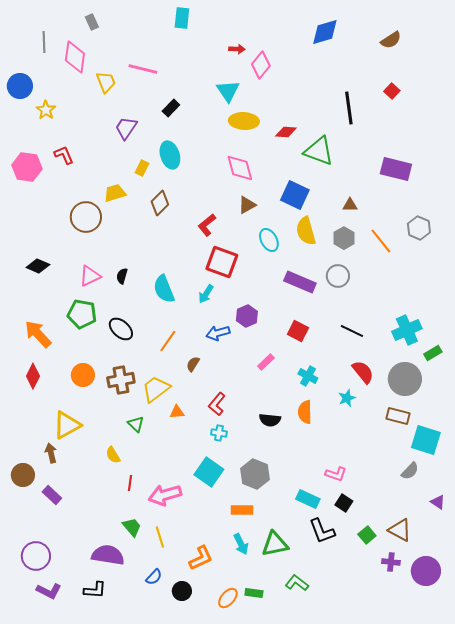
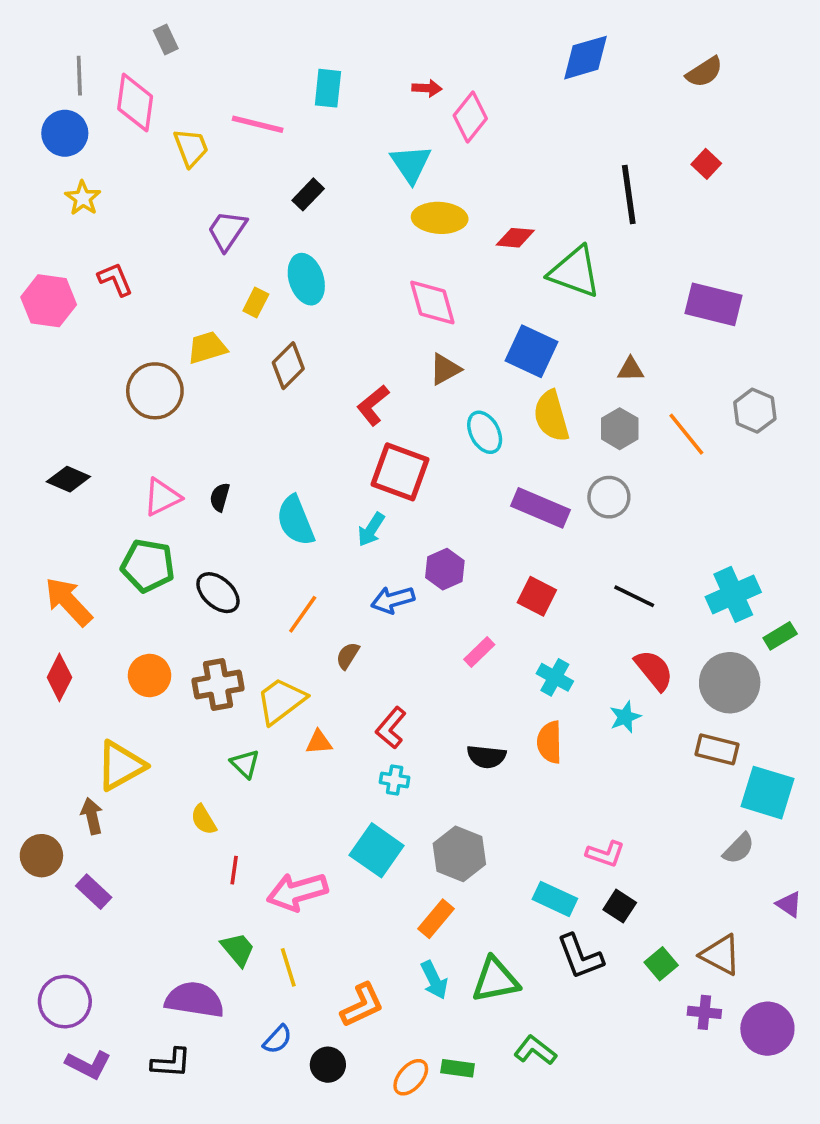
cyan rectangle: (182, 18) -> (328, 88), moved
blue circle: (20, 86) -> (65, 133), moved
orange rectangle: (242, 510) -> (436, 919), turned -50

